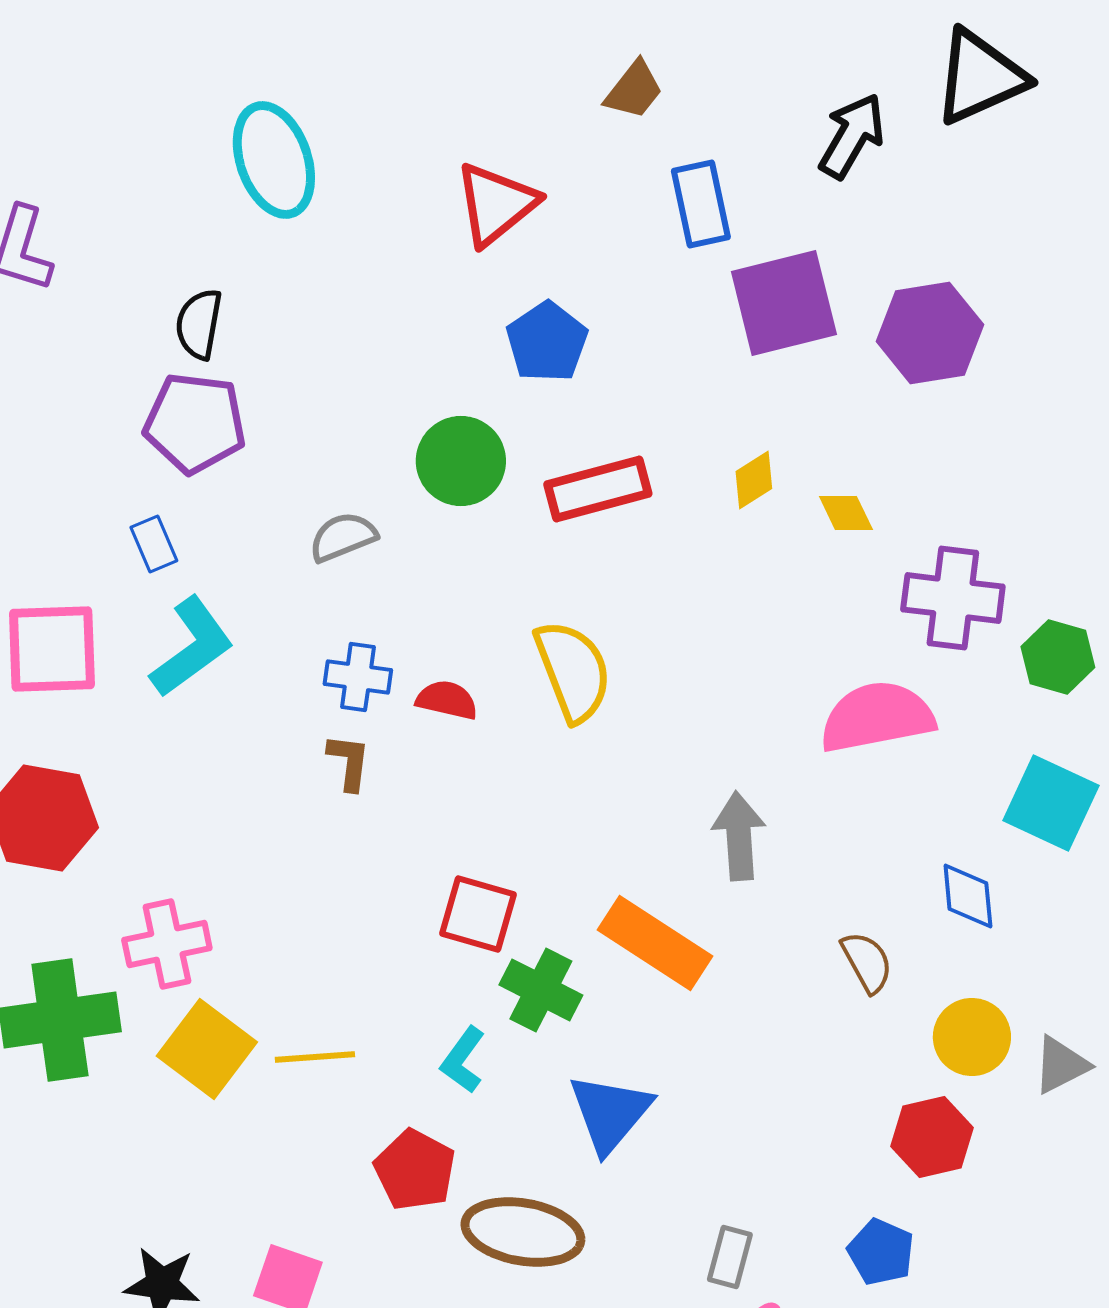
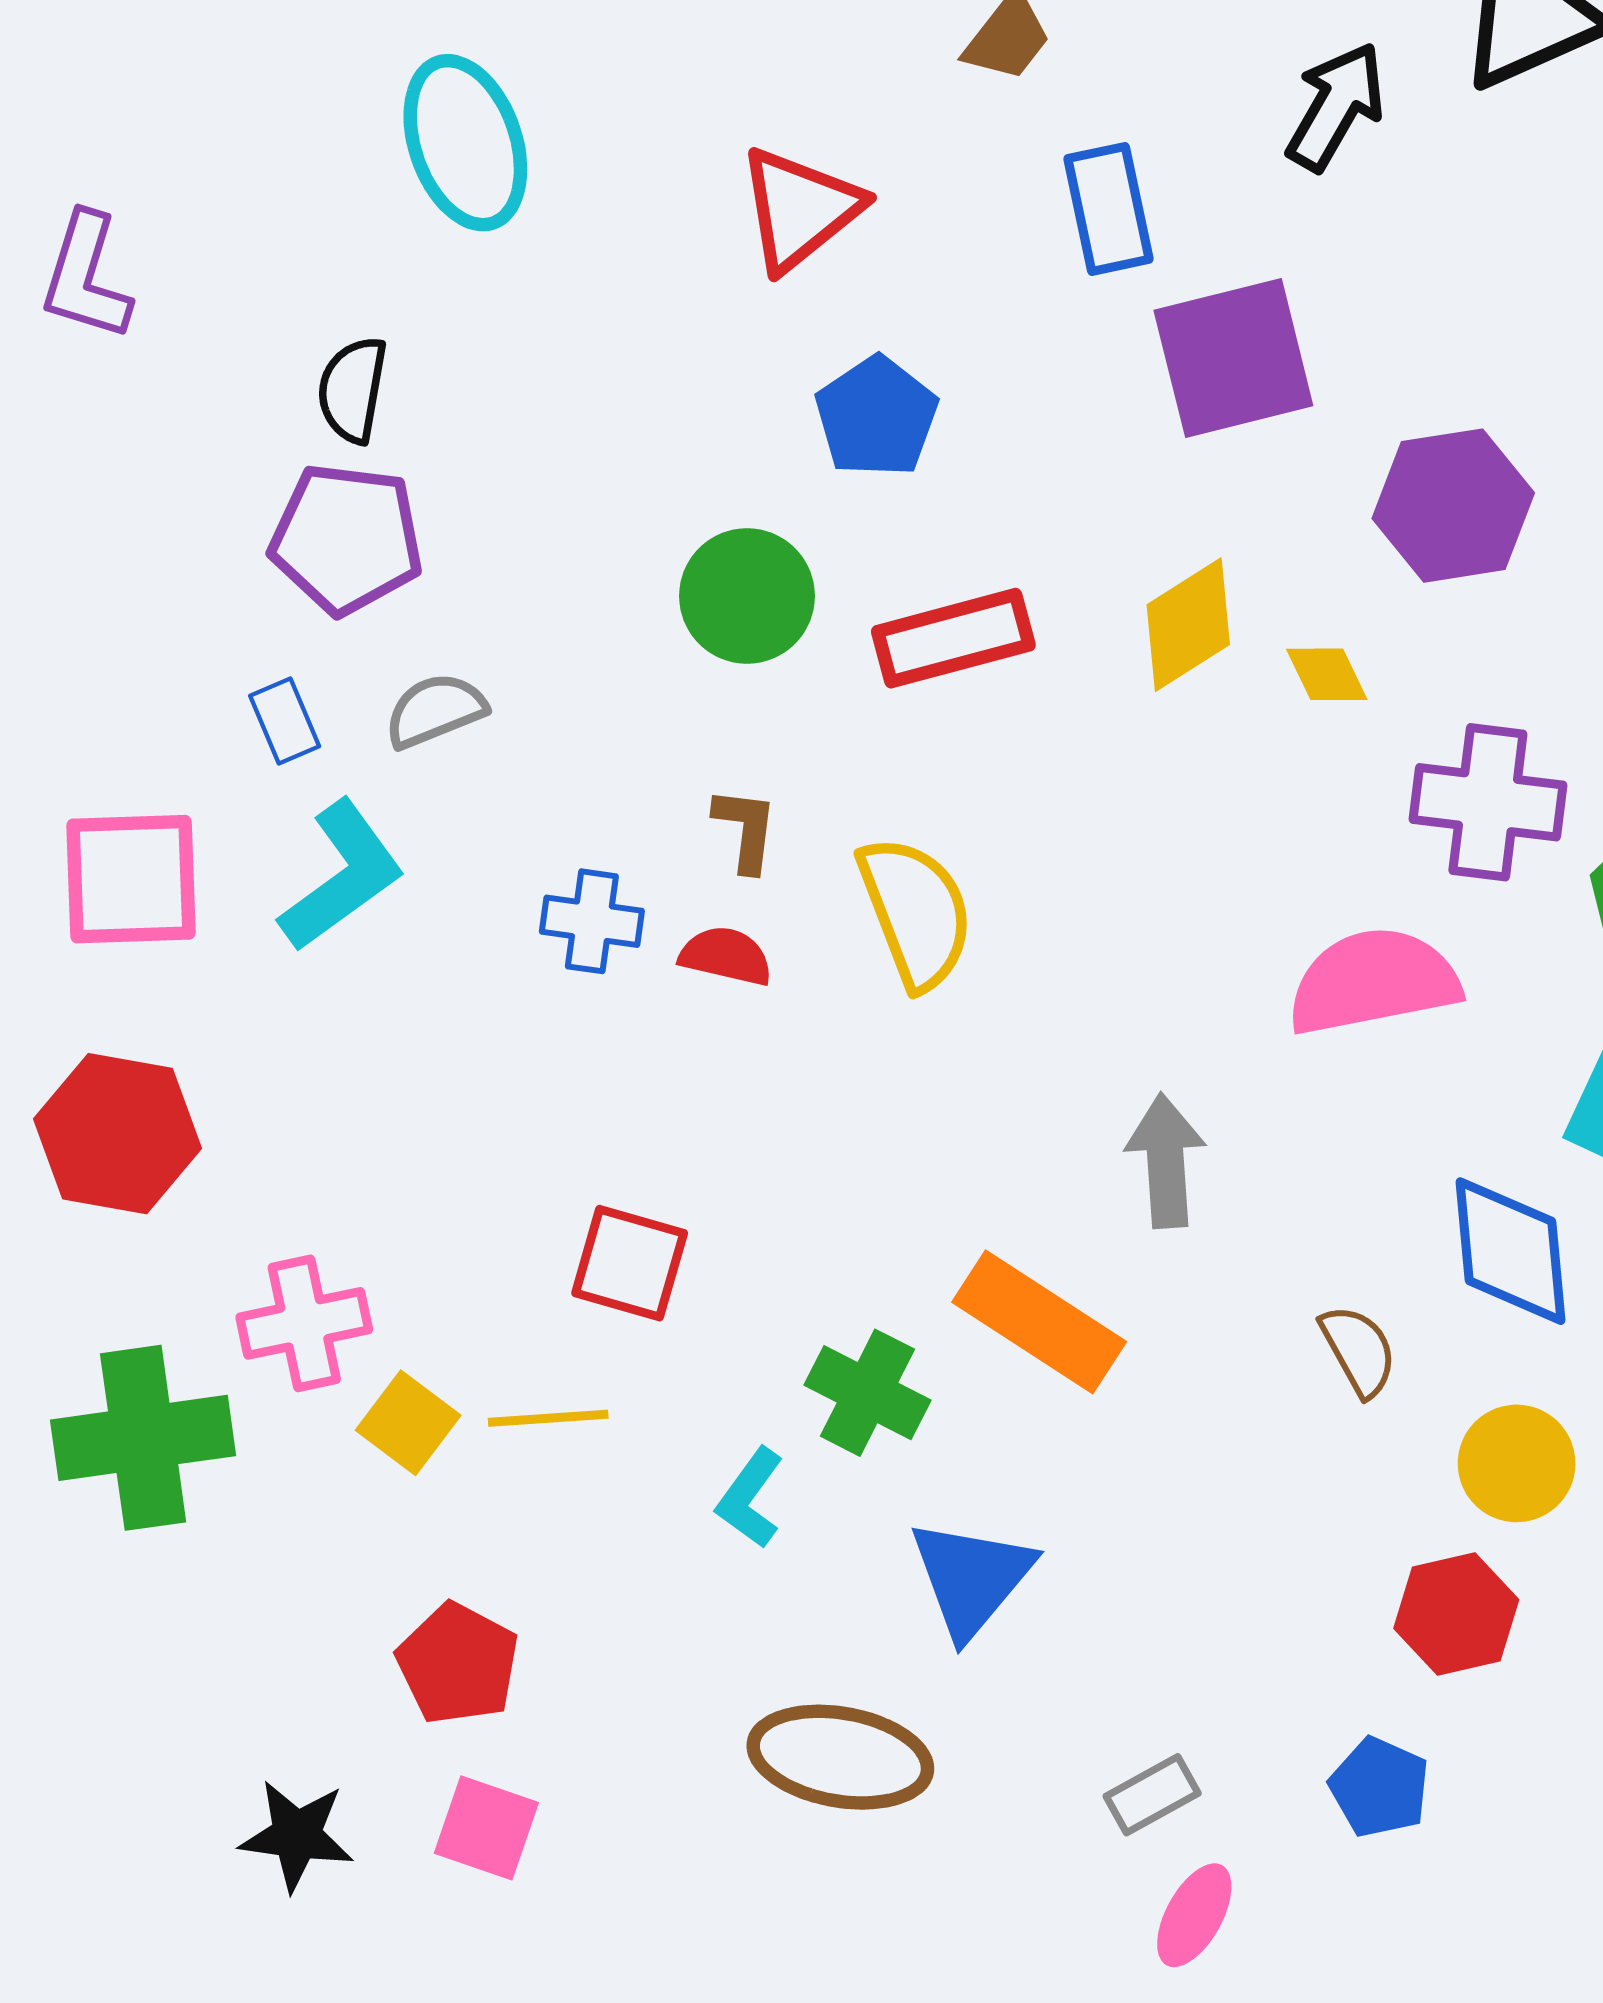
purple hexagon: (930, 333) -> (1453, 506), moved
yellow diamond: (754, 480) -> (1188, 625), size x1.5
gray semicircle: (343, 537) -> (435, 710), moved
brown L-shape: (349, 762) -> (745, 829), moved
blue diamond: (968, 896) -> (1511, 1251), size x1.5
red square: (478, 914) -> (630, 1263), moved
yellow square: (207, 1049) -> (408, 1423), moved, size x0.7
yellow line: (315, 1057) -> (548, 1418), moved
red pentagon: (415, 1170) -> (458, 1664), moved
gray rectangle: (730, 1257) -> (1152, 1795), turned 46

